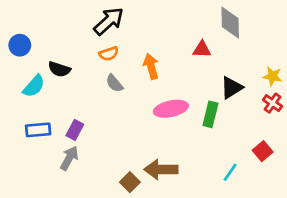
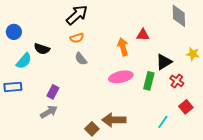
gray diamond: (230, 23) -> (179, 16), moved
orange arrow: (151, 66) -> (123, 47), moved
red cross: (273, 103) -> (177, 81), moved
blue rectangle: (38, 130) -> (13, 87), moved
gray arrow: (69, 158) -> (49, 112), turned 30

